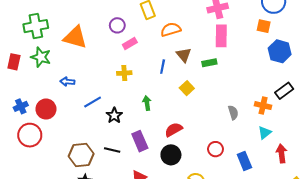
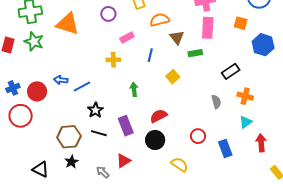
orange square: (264, 26) -> (241, 23), moved
pink rectangle: (130, 43) -> (127, 38), moved
brown triangle: (184, 55) -> (177, 38), moved
blue arrow: (67, 82) -> (61, 80), moved
black rectangle: (284, 91) -> (231, 71), moved
black star: (114, 115) -> (95, 110), moved

